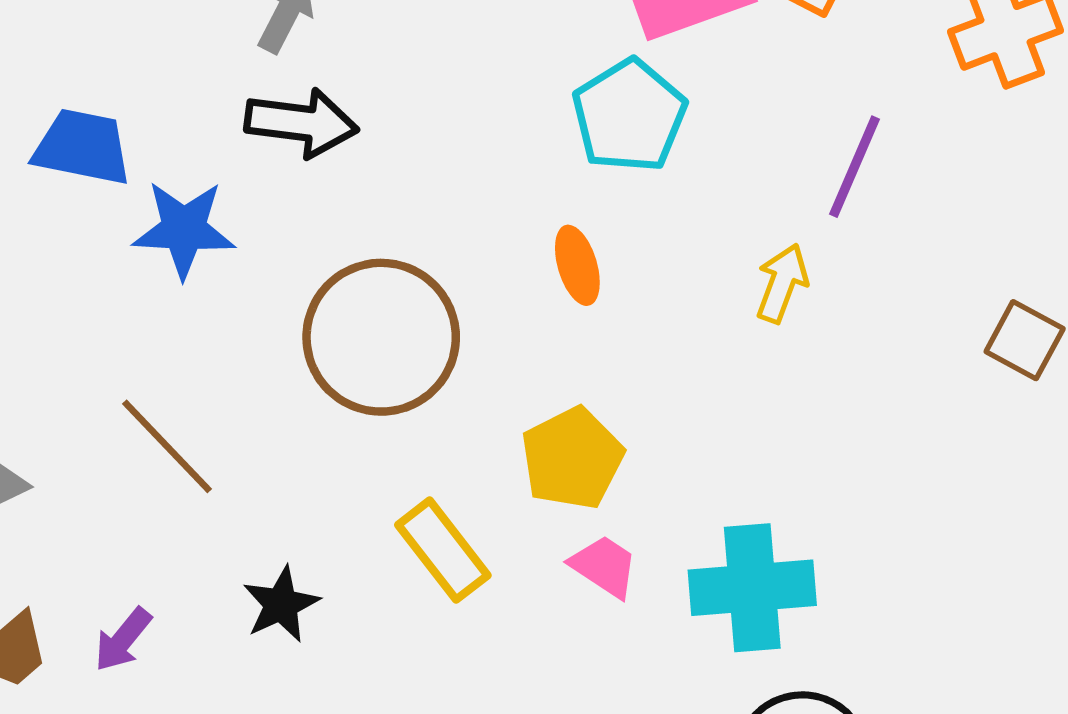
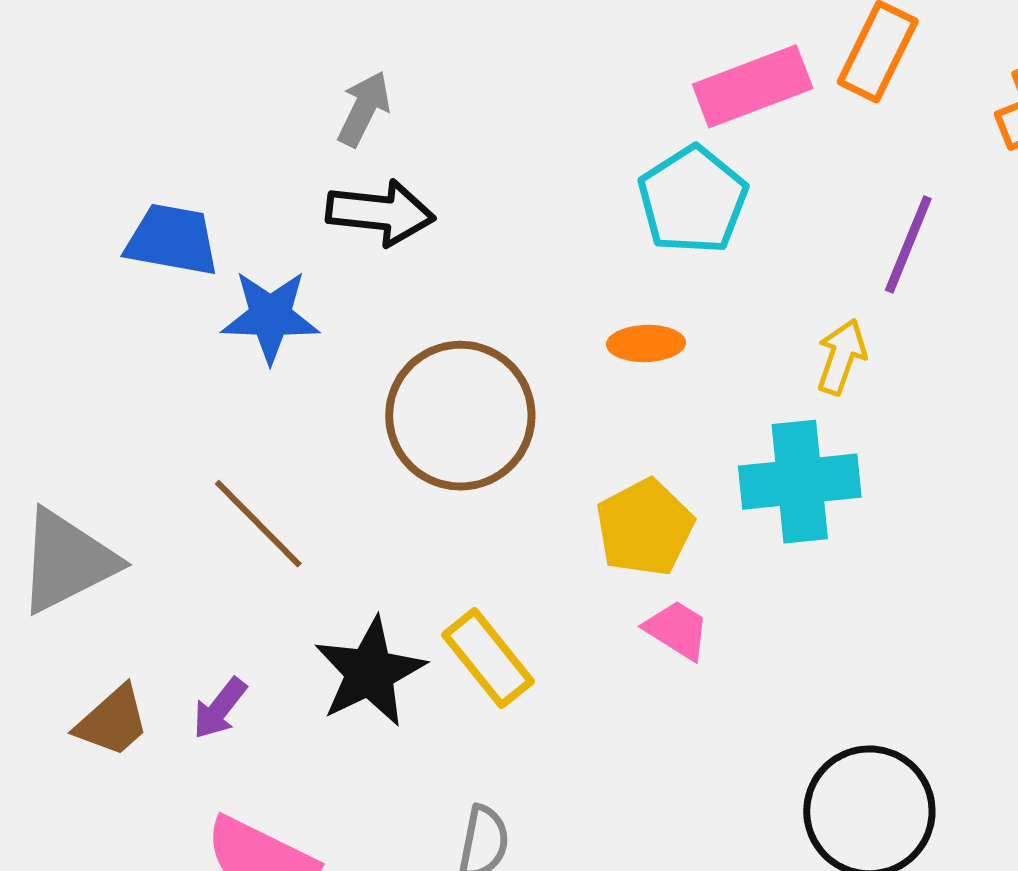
orange ellipse: (577, 265) -> (646, 343), turned -74
yellow rectangle: (443, 550) -> (488, 658), moved
cyan cross: (752, 588) -> (800, 482), moved
black star: (281, 604) -> (370, 672), size x1.5

